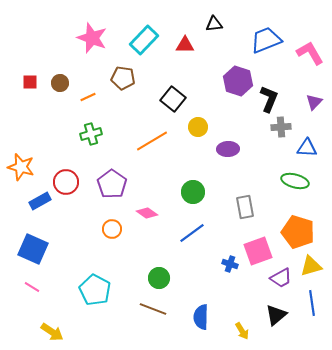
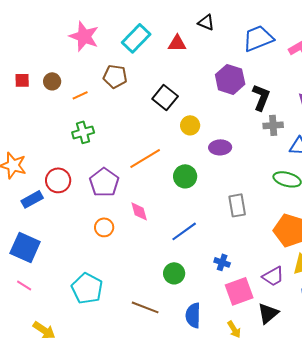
black triangle: (214, 24) -> (206, 22), turned 30
orange line: (152, 141) -> (145, 158), moved
green circle: (193, 192) -> (185, 176), moved
pink diamond: (147, 213) -> (139, 211), turned 40
pink square: (258, 251) -> (239, 291), moved
green circle: (159, 278) -> (174, 273), moved

